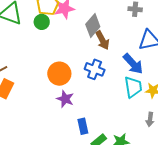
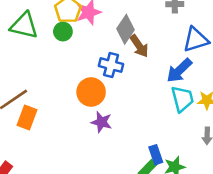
blue arrow: (133, 64) -> (179, 70), turned 95
blue cross: (95, 69) -> (111, 65), moved
blue rectangle: (83, 126) -> (156, 155), moved

